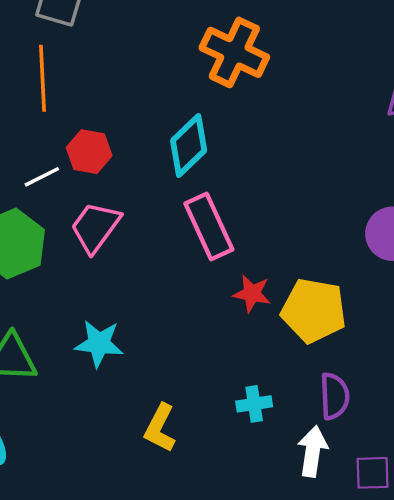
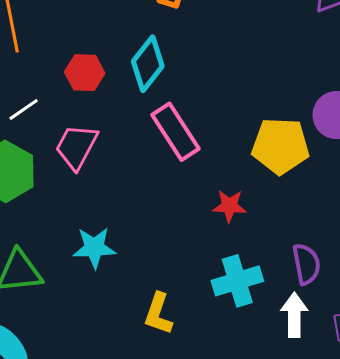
red hexagon: (89, 152) -> (85, 73), moved
red star: (252, 293) -> (229, 206), moved
yellow pentagon: (314, 311) -> (281, 146), moved
cyan cross: (254, 404) -> (237, 281), size x1.6

